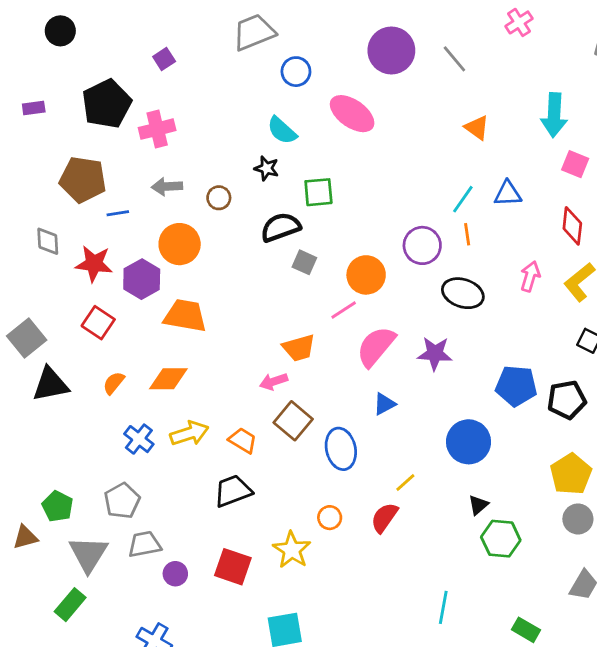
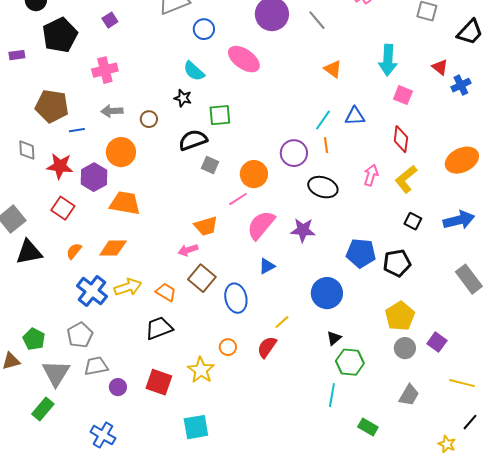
black pentagon: (107, 104) -> (60, 35), moved
blue cross: (139, 439) -> (92, 291), size x1.4
cyan line: (443, 607) -> (332, 395), moved

